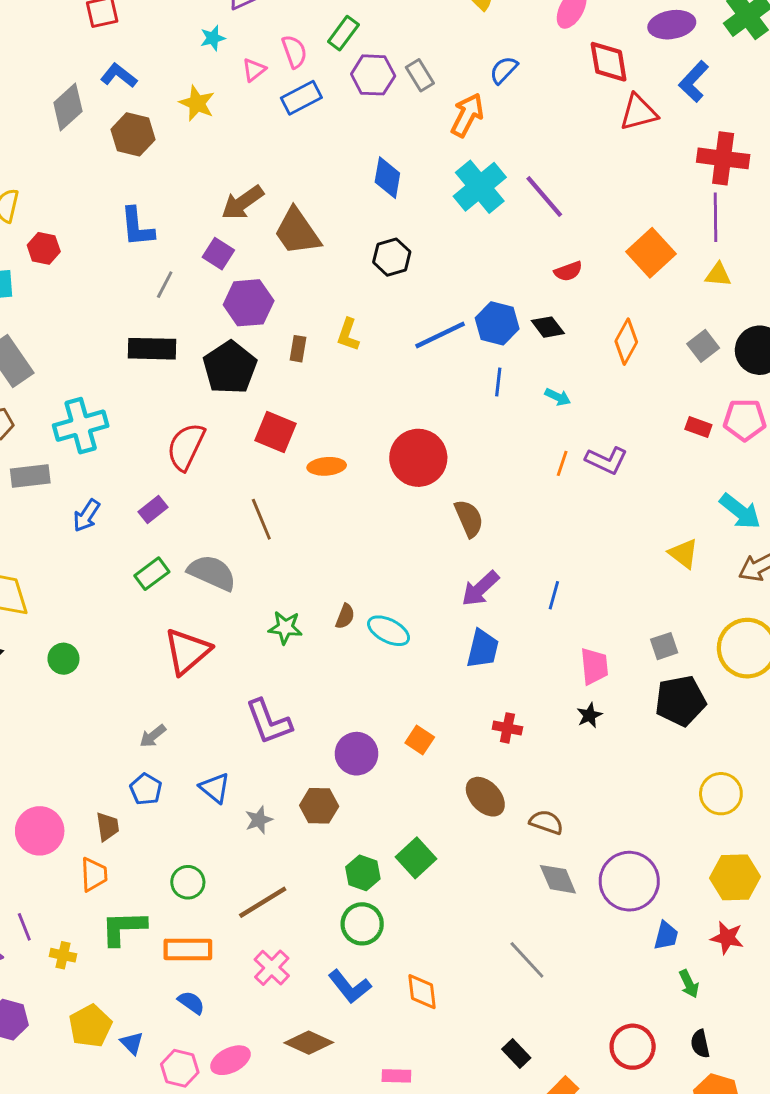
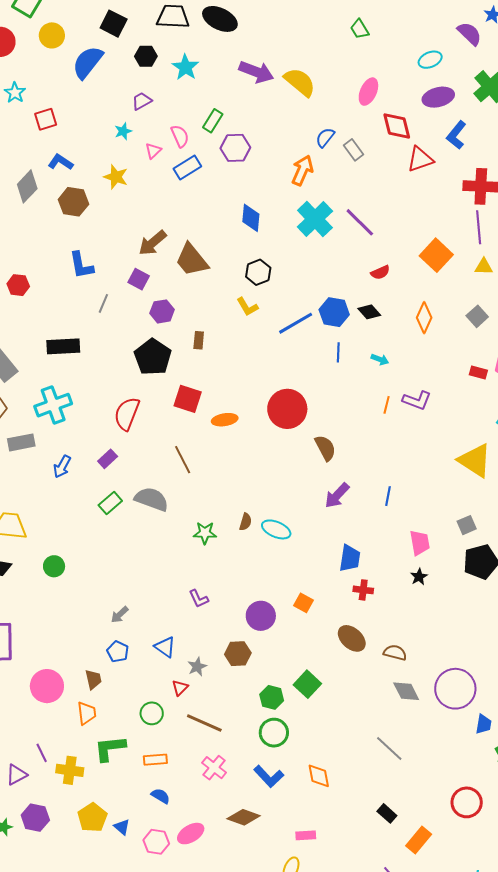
gray rectangle: (420, 75) -> (353, 150), moved
purple hexagon: (249, 303) -> (162, 311), size x0.7
yellow L-shape: (348, 335) -> (247, 307), moved, turned -45
black rectangle: (152, 349) -> (63, 346), moved
yellow triangle: (683, 554) -> (475, 460), size x1.6
blue trapezoid: (483, 649) -> (350, 558), moved
red triangle: (187, 651) -> (180, 688), moved, size x0.5
purple L-shape: (269, 722) -> (199, 599), size x0.6
brown line: (263, 902) -> (204, 723), turned 60
orange rectangle: (188, 949) -> (155, 760), size x0.7
yellow cross: (63, 955) -> (70, 770), size x1.5

